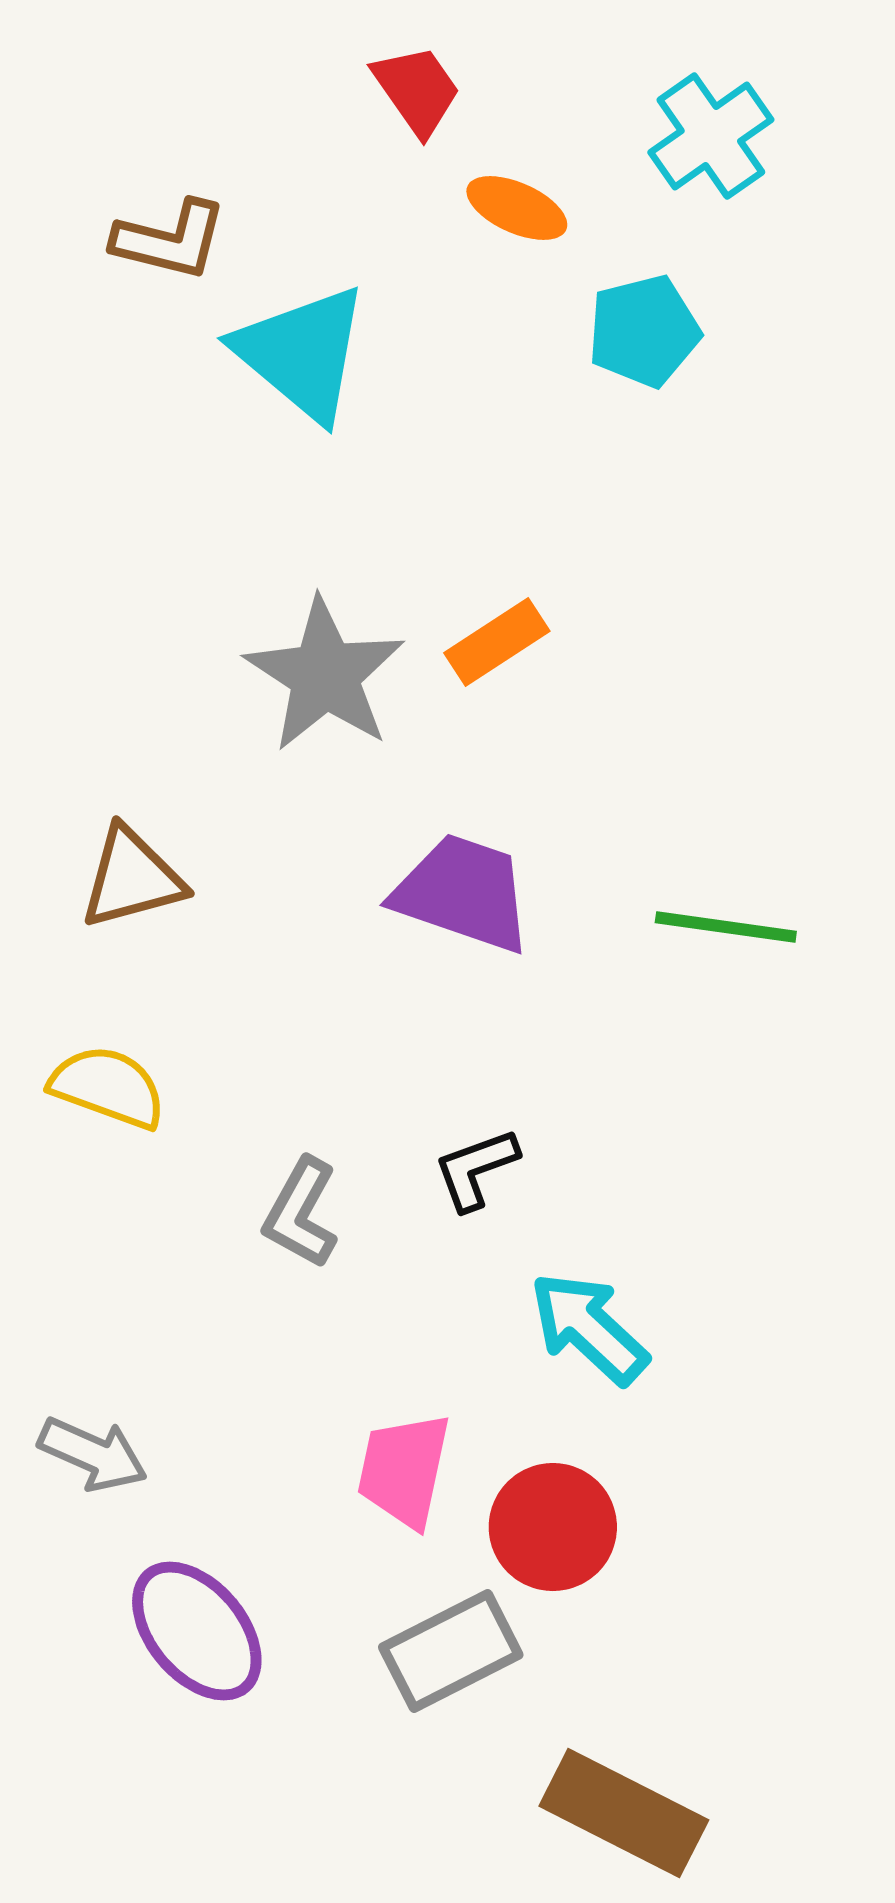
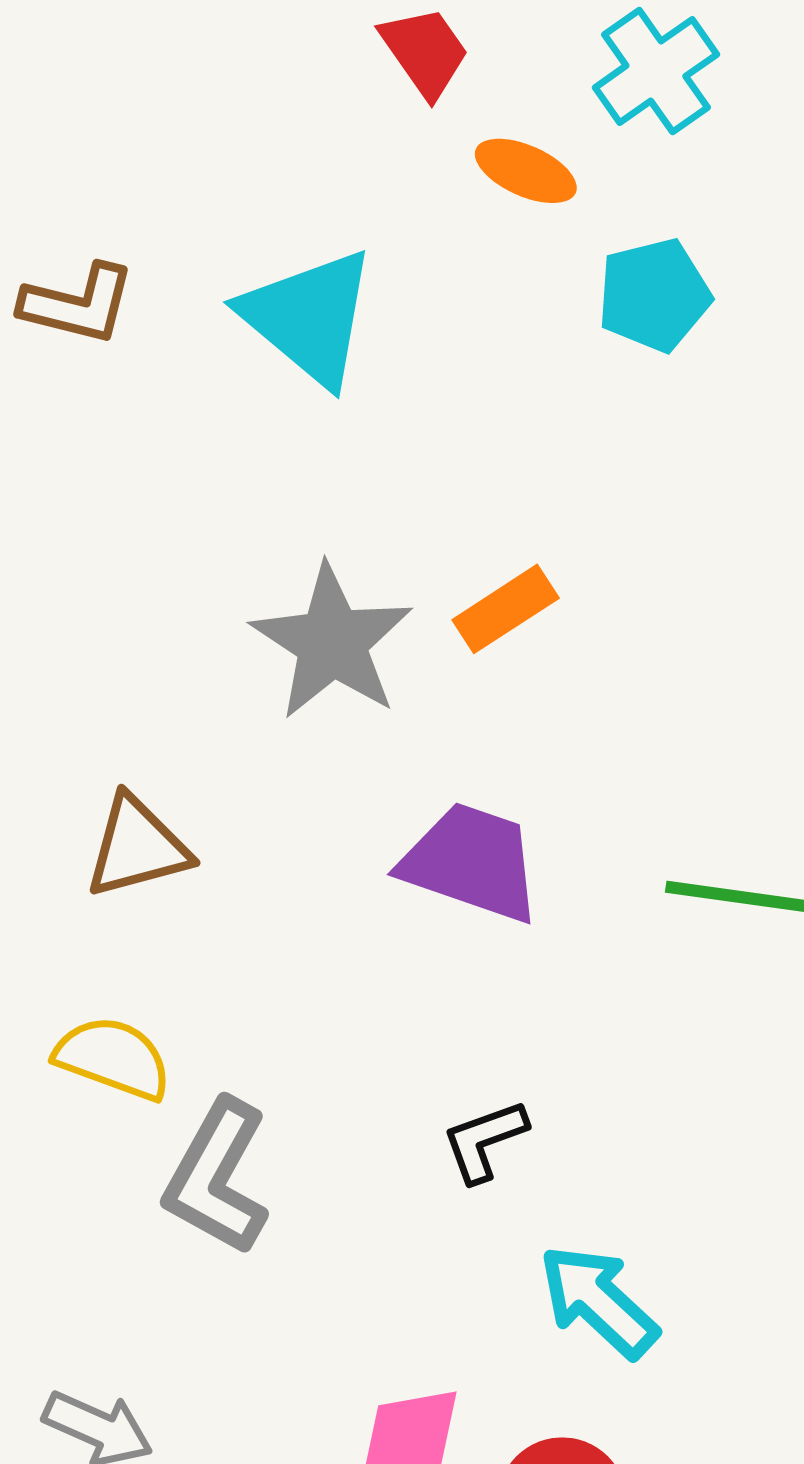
cyan cross: (711, 136) -> (656, 71), moved
brown L-shape: (170, 240) -> (78, 304), moved
gray L-shape: (301, 1213) -> (217, 1177), moved, size x1.4

